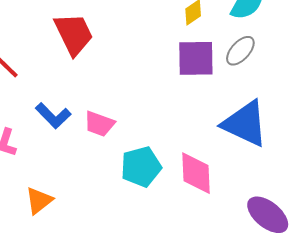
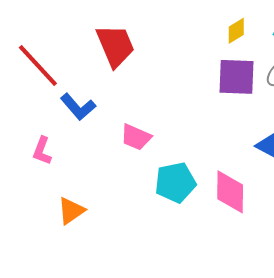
blue L-shape: (53, 116) -> (78, 107), moved

